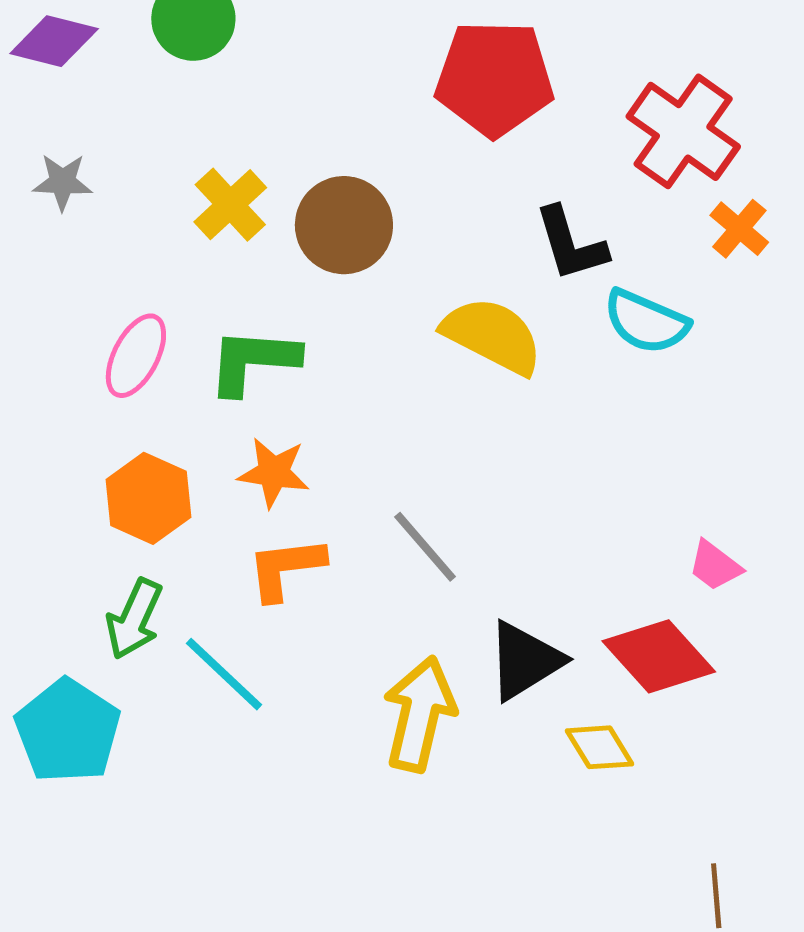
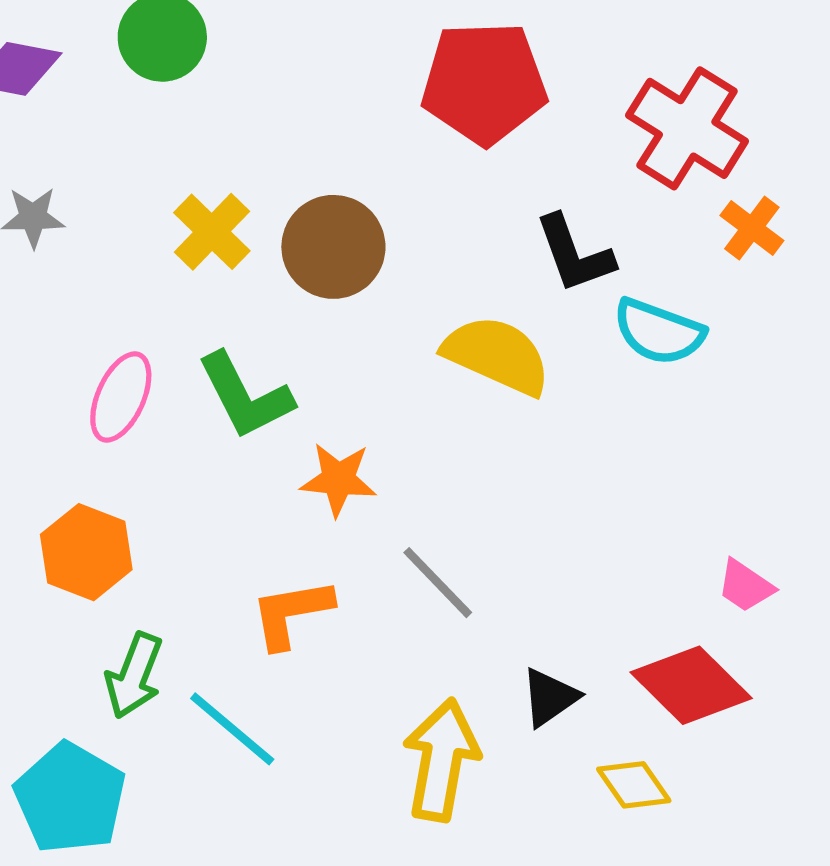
green L-shape: (253, 361) -> (245, 396), turned -118
orange star: (274, 472) -> (338, 479), moved
orange hexagon: (148, 498) -> (86, 552), moved
black triangle: (525, 661) -> (550, 697), size x0.7

